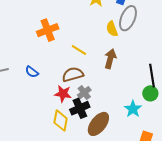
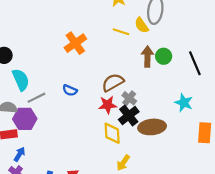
yellow line: (79, 50) -> (121, 32), moved
green circle: (150, 93) -> (164, 56), moved
brown ellipse: (98, 124) -> (152, 127), turned 60

